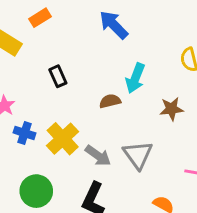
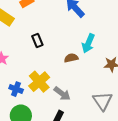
blue cross: (25, 133) -> (16, 89), moved
gray triangle: (138, 155) -> (103, 101), moved

